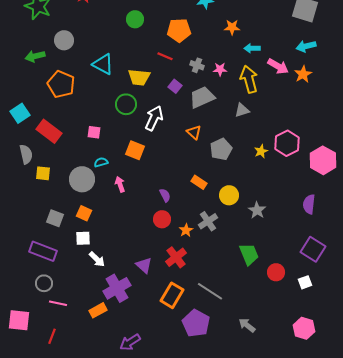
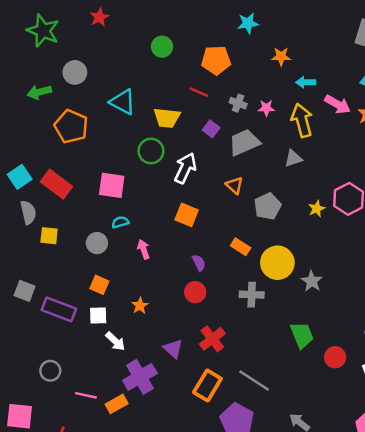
cyan square: (20, 113) -> (20, 177), moved
pink square: (94, 132) -> (112, 185), size x1.6
orange square: (135, 150) -> (187, 215), moved
gray circle: (82, 179) -> (97, 243), size x0.7
yellow circle: (229, 195) -> (277, 263), size x1.4
gray square: (55, 218) -> (25, 291), moved
gray cross: (208, 221) -> (252, 295), turned 36
orange star: (186, 230) -> (140, 306), moved
purple rectangle: (43, 251) -> (59, 309), moved
pink line: (58, 303) -> (86, 395), moved

